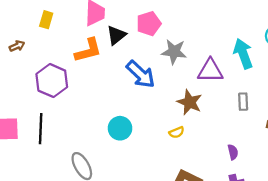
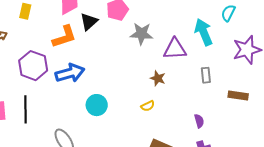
blue arrow: (141, 74) -> (70, 73), moved, turned -56
brown star: (189, 102) -> (158, 78), size x0.7

